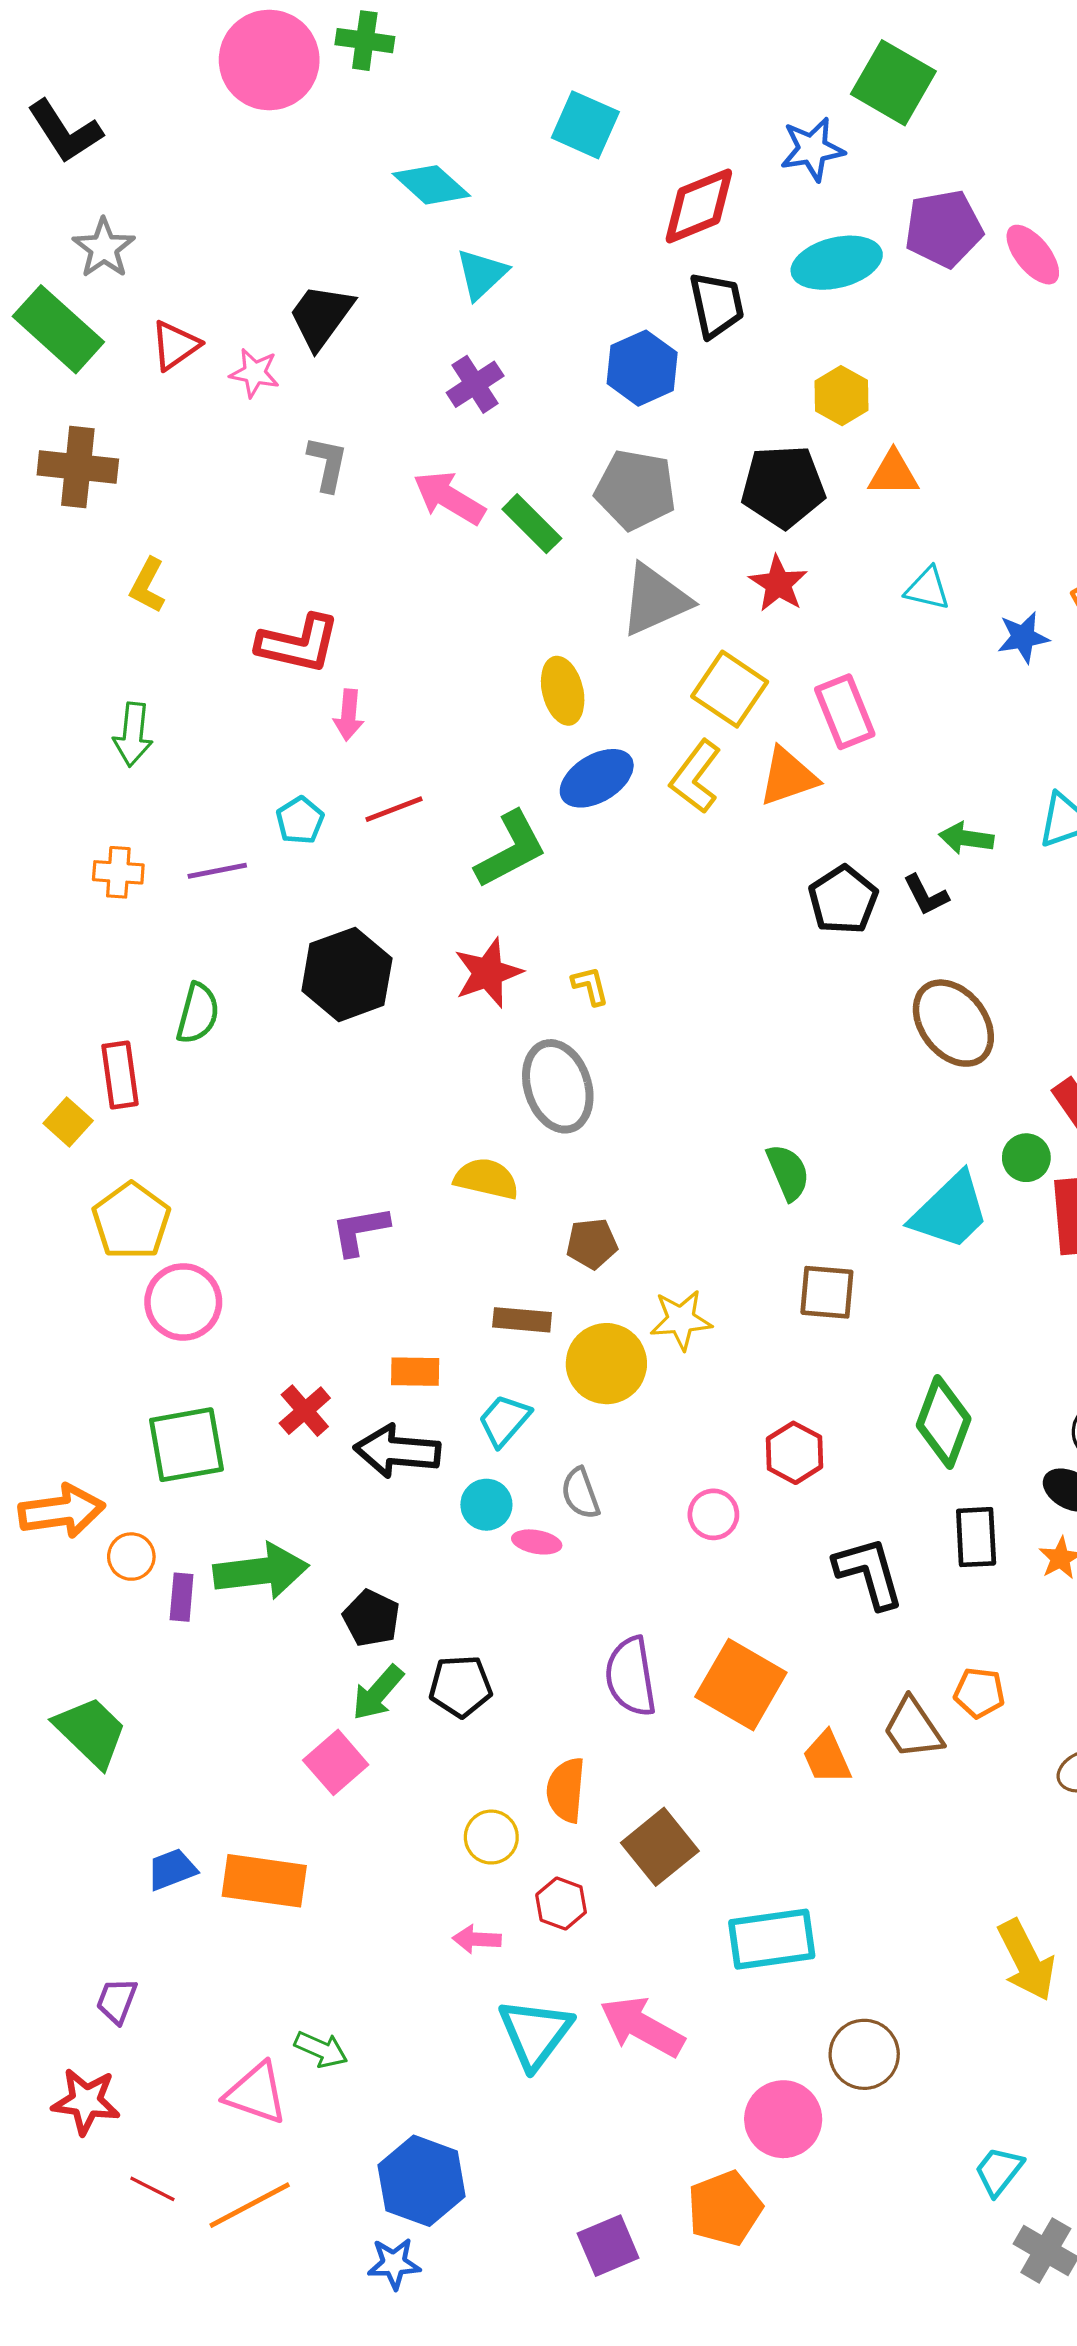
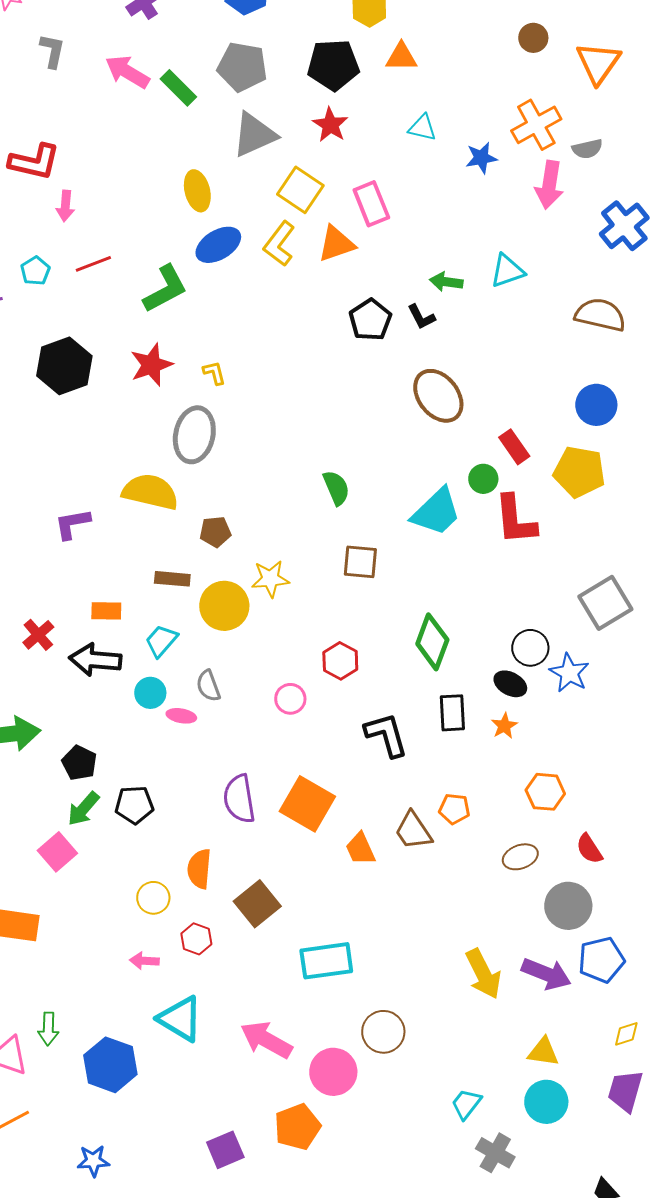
gray ellipse: (558, 1086) -> (194, 435), turned 30
yellow semicircle: (486, 1179) -> (150, 492), size x1.4
pink arrow: (642, 2027) -> (266, 1040), moved
cyan triangle: (535, 2033) -> (180, 1019), turned -36
green arrow: (321, 2049) -> (48, 1029), turned 68
blue hexagon: (422, 2181) -> (110, 1065), moved

